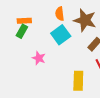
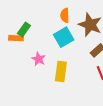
orange rectangle: (24, 21) -> (16, 38), moved
yellow rectangle: (78, 81) -> (61, 72), moved

